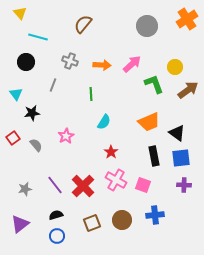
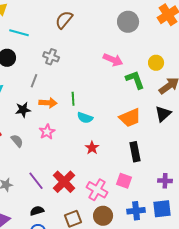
pink arrow: (132, 64) -> (113, 60), turned 66
orange arrow: (102, 65) -> (48, 103), moved
green line: (91, 94) -> (73, 99), moved
black star: (32, 113) -> (23, 110), moved
cyan semicircle: (104, 122) -> (85, 118), turned 77
black triangle: (177, 133) -> (163, 114), moved, turned 42
blue square: (181, 158) -> (162, 209), moved
pink cross: (116, 180) -> (97, 190), moved

